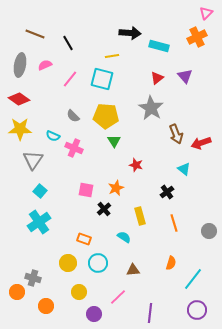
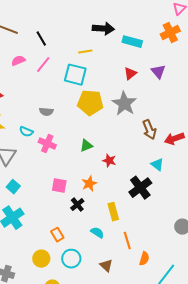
pink line: (70, 79) -> (43, 65), moved
gray semicircle: (73, 116) -> (46, 112), turned -40
yellow pentagon: (106, 116) -> (90, 103), moved
green triangle: (114, 141) -> (86, 146), moved, turned 40
black cross: (167, 192) -> (140, 188), size x1.6
orange line: (174, 223) -> (127, 241), moved
orange rectangle: (84, 239) -> (57, 235), turned 40
brown triangle: (133, 270) -> (106, 266), turned 48

